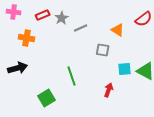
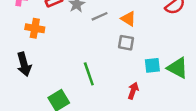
orange triangle: (118, 30) -> (128, 19), moved
black arrow: (18, 68) -> (24, 64), turned 90

